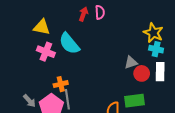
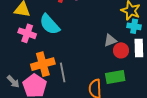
orange cross: (61, 84) -> (43, 64), size x1.6
gray line: (67, 99) -> (63, 72), moved

